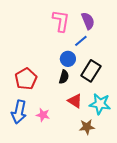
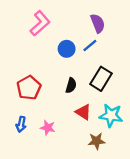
pink L-shape: (61, 21) -> (40, 23), moved, turned 40
blue circle: (68, 59) -> (67, 49), moved
blue arrow: (19, 112) -> (21, 124), size x0.6

